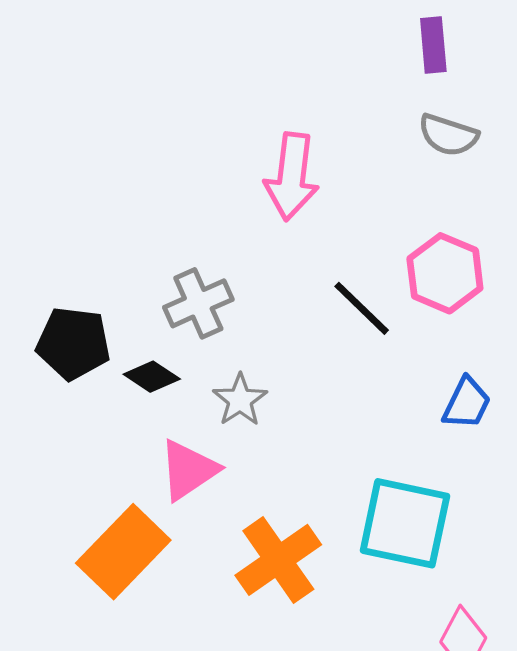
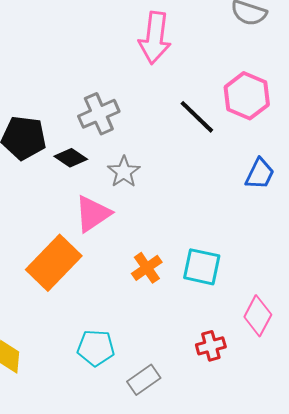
cyan square: (405, 523) -> (202, 267), moved, size x0.7
orange cross: (278, 560) -> (147, 268), size x0.6

